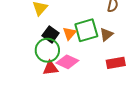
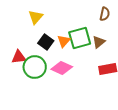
green circle: (47, 50) -> (35, 67), moved
red triangle: (51, 68) -> (19, 57), moved

